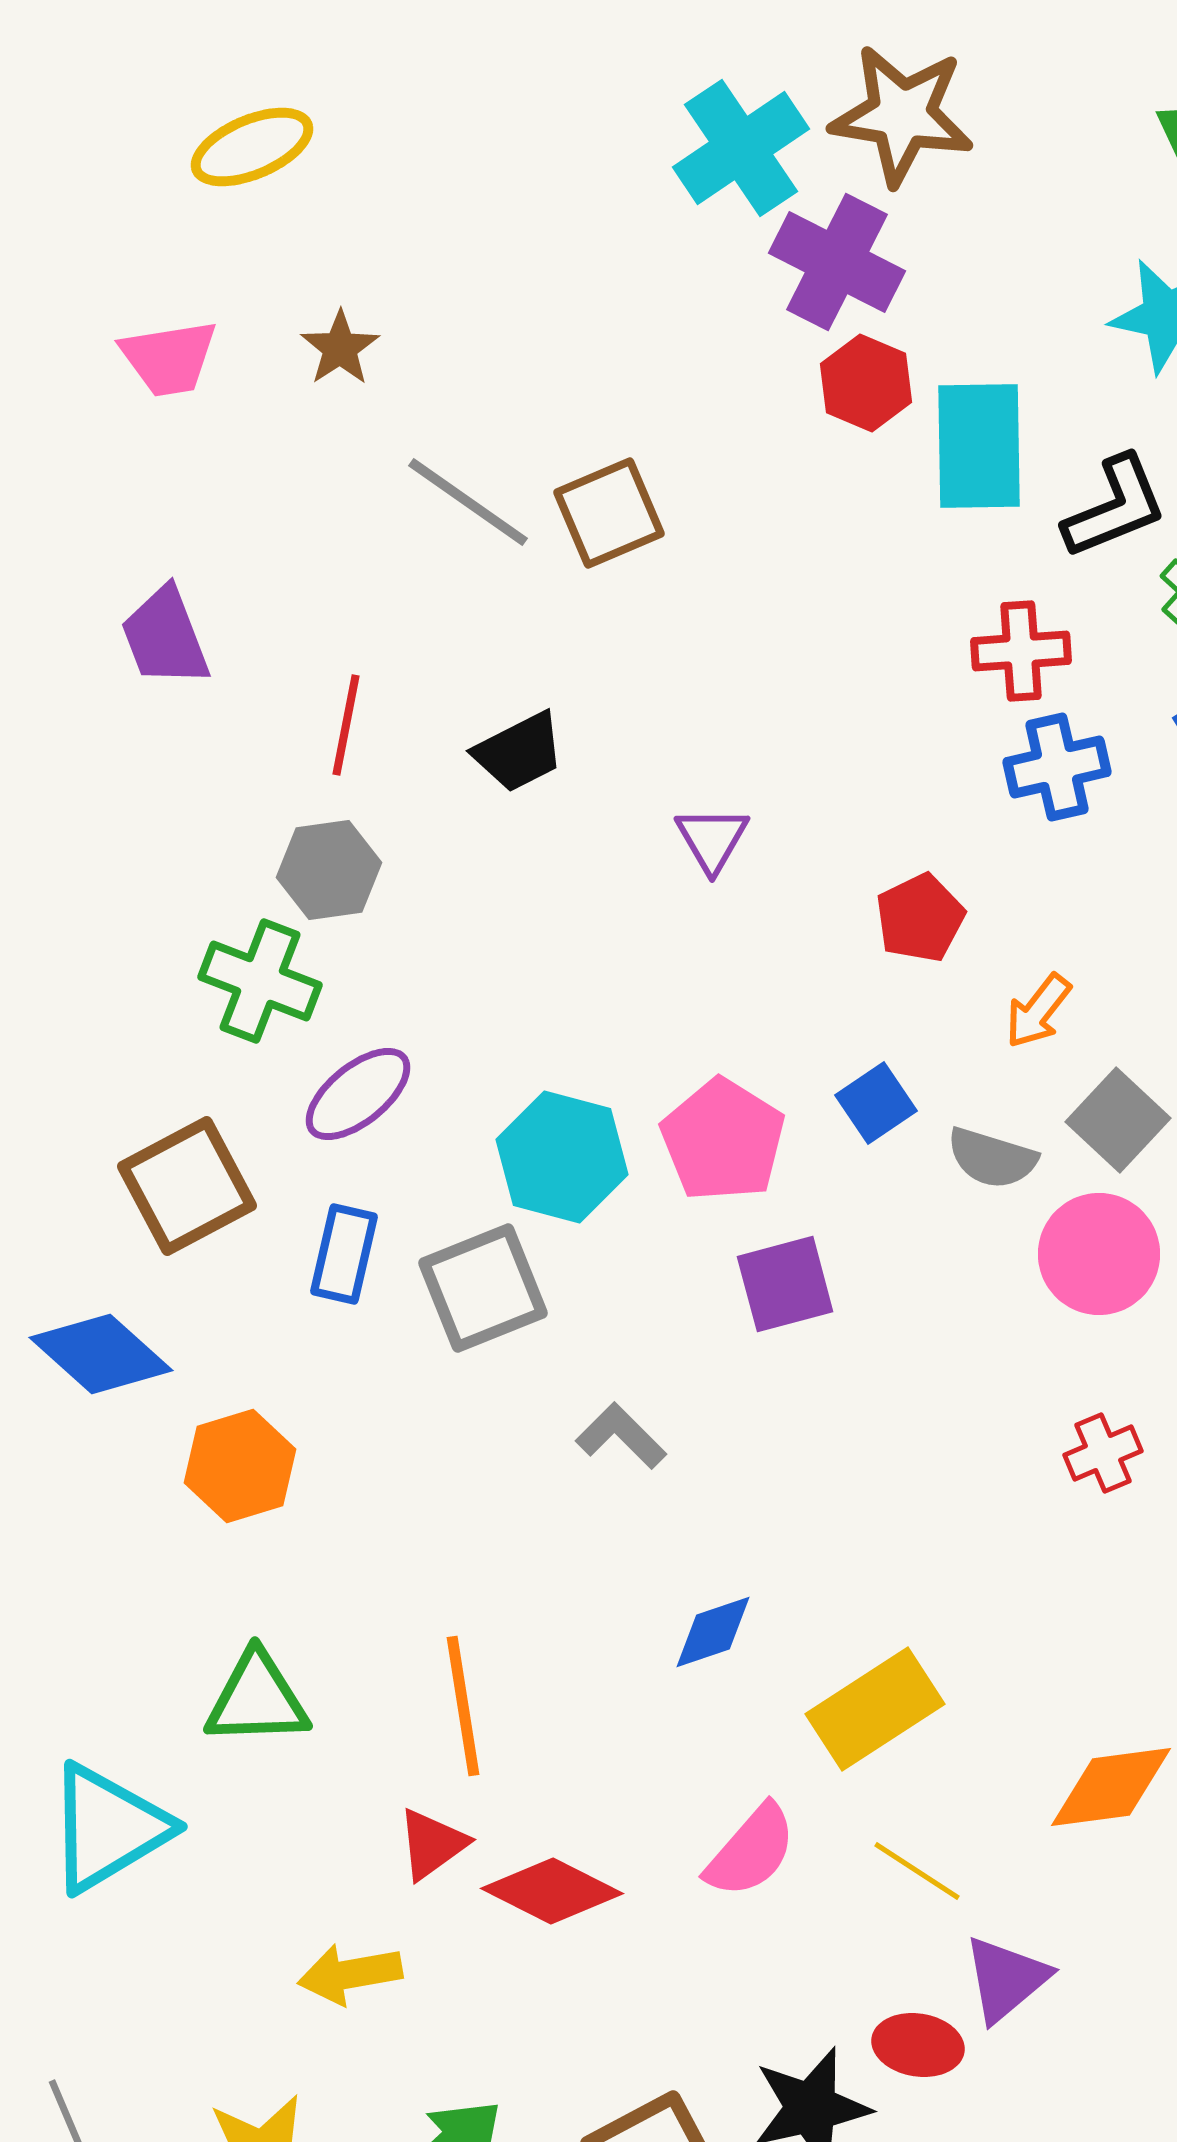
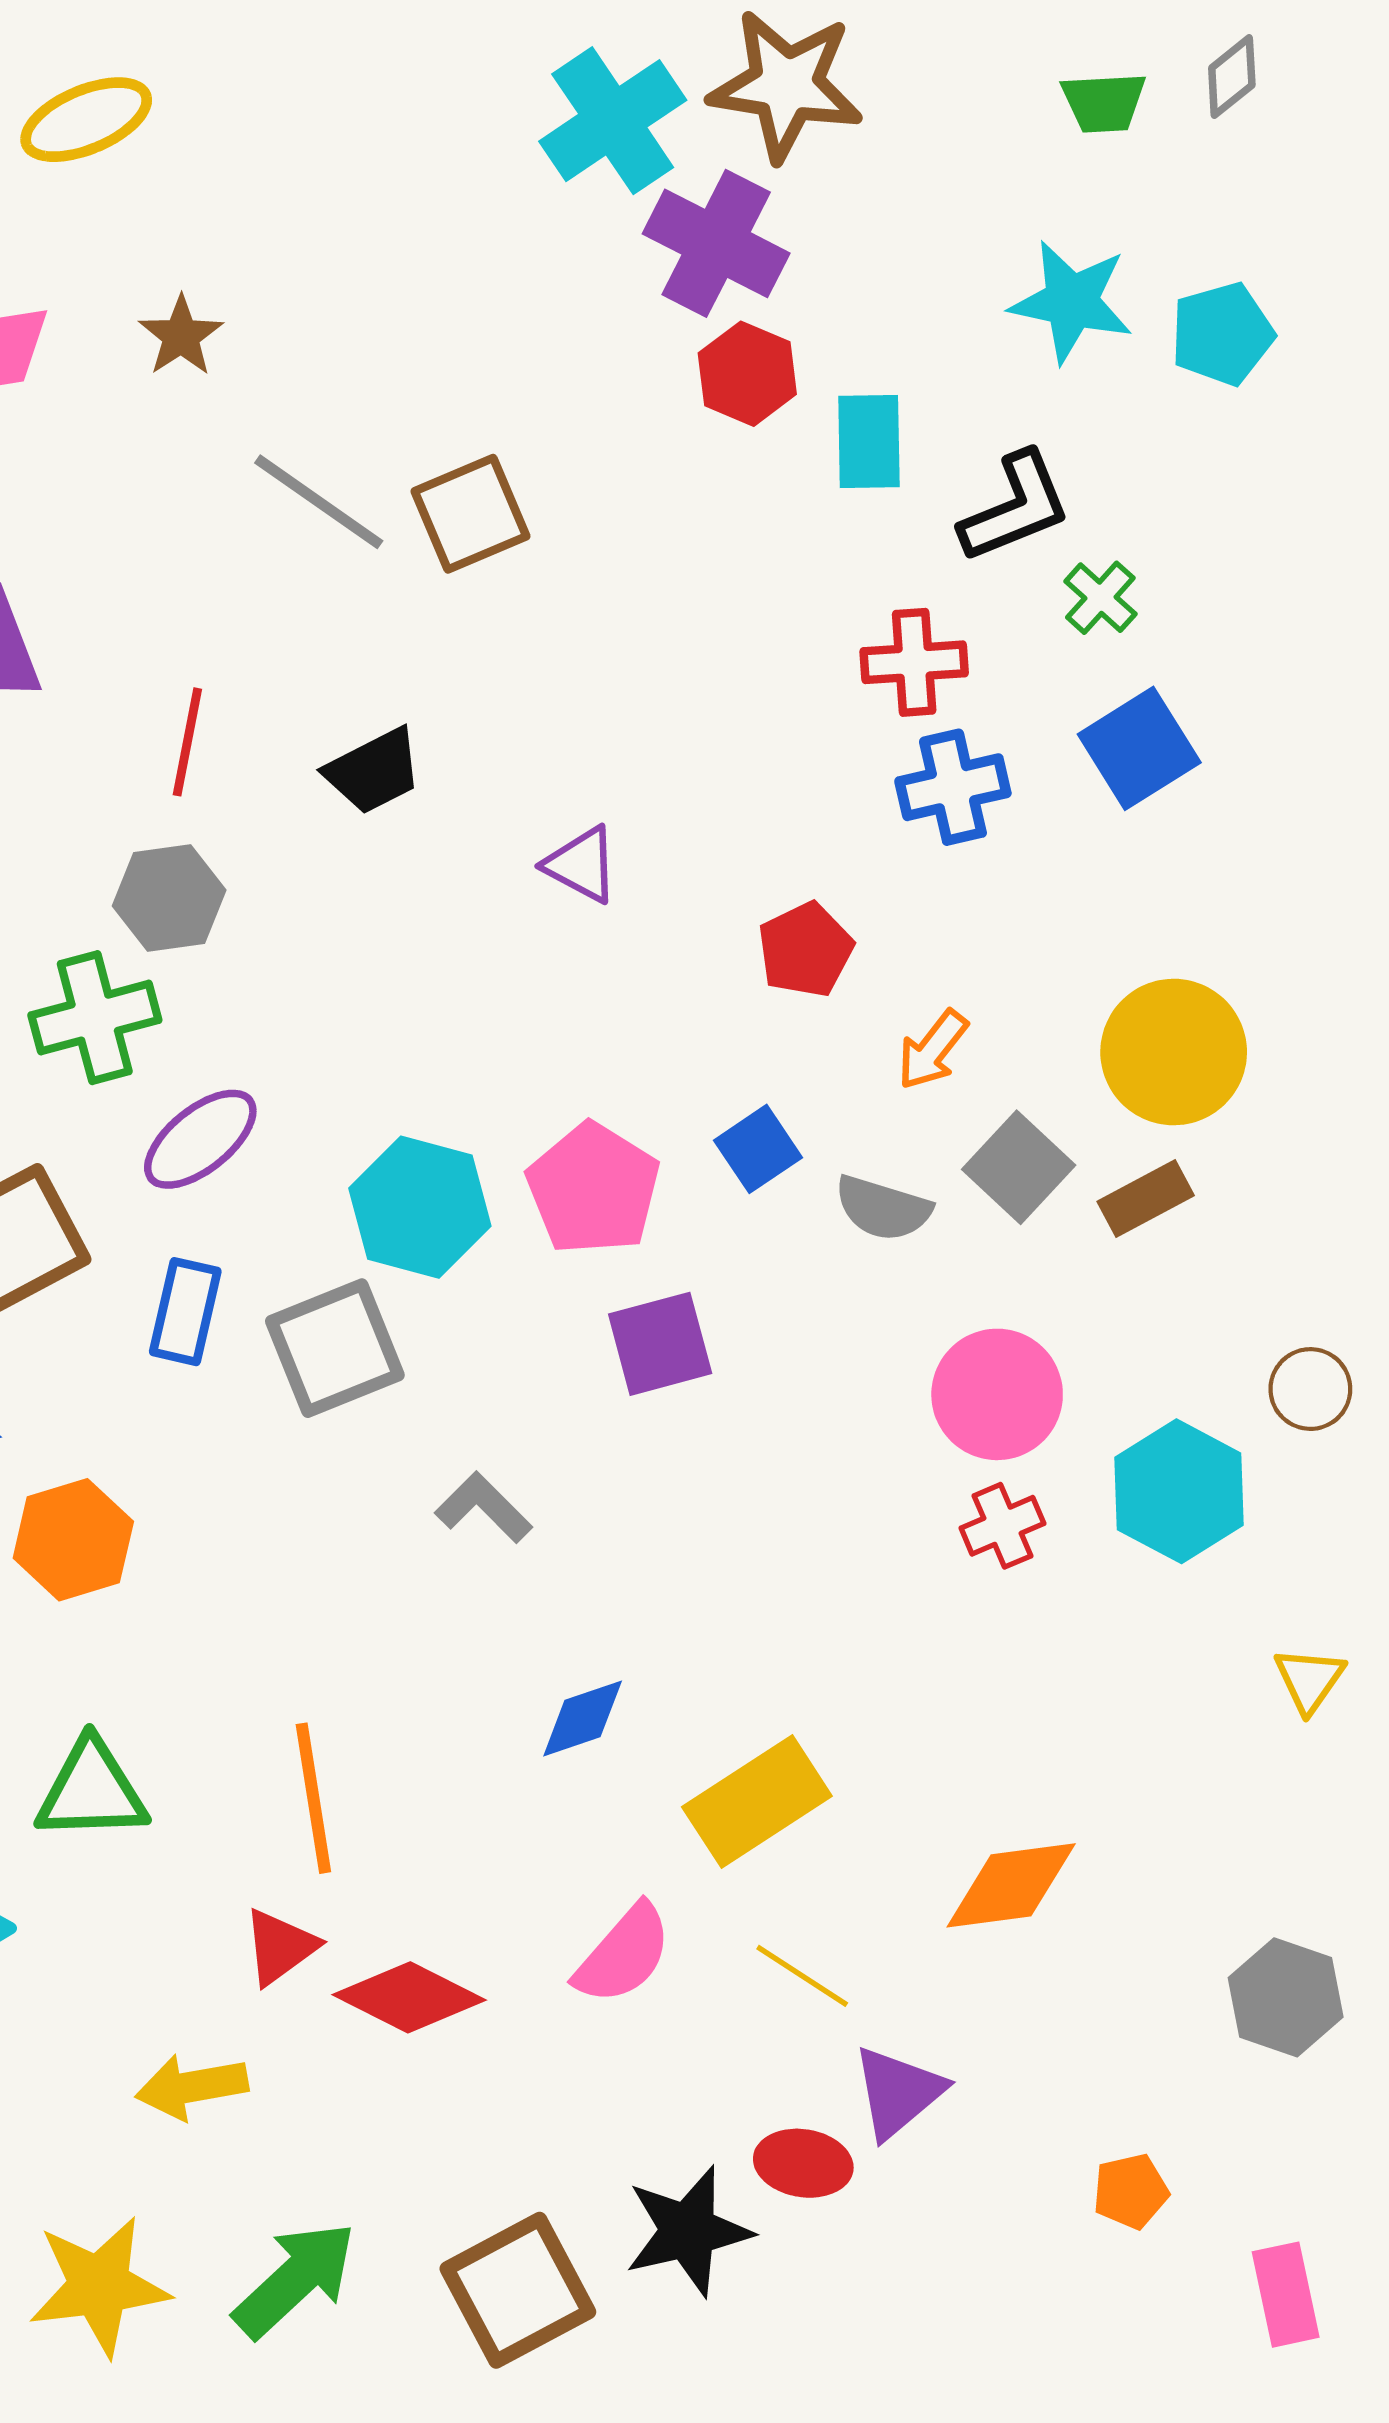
cyan rectangle: (979, 446) -> (869, 442), size x0.7
purple triangle: (712, 839) -> (581, 865), turned -32
green cross: (260, 981) -> (95, 1018), turned -36
pink circle: (1099, 1254) -> (997, 1394), moved

